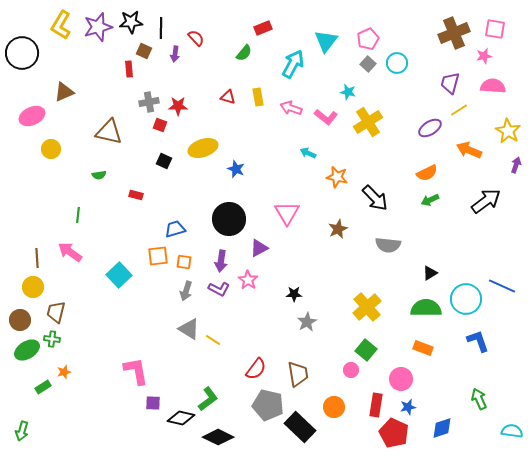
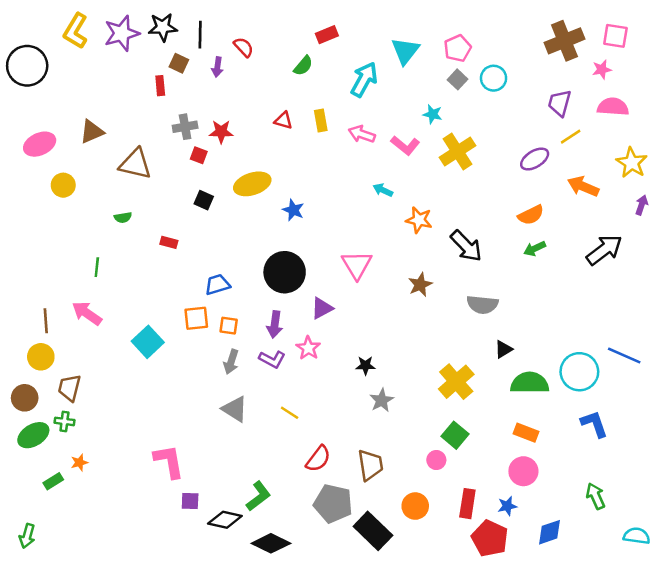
brown triangle: (64, 92) -> (92, 132), moved
black triangle: (430, 273) -> (504, 349), moved
yellow line: (213, 340) -> (290, 413), moved
pink circle: (401, 379) -> (523, 471), moved

